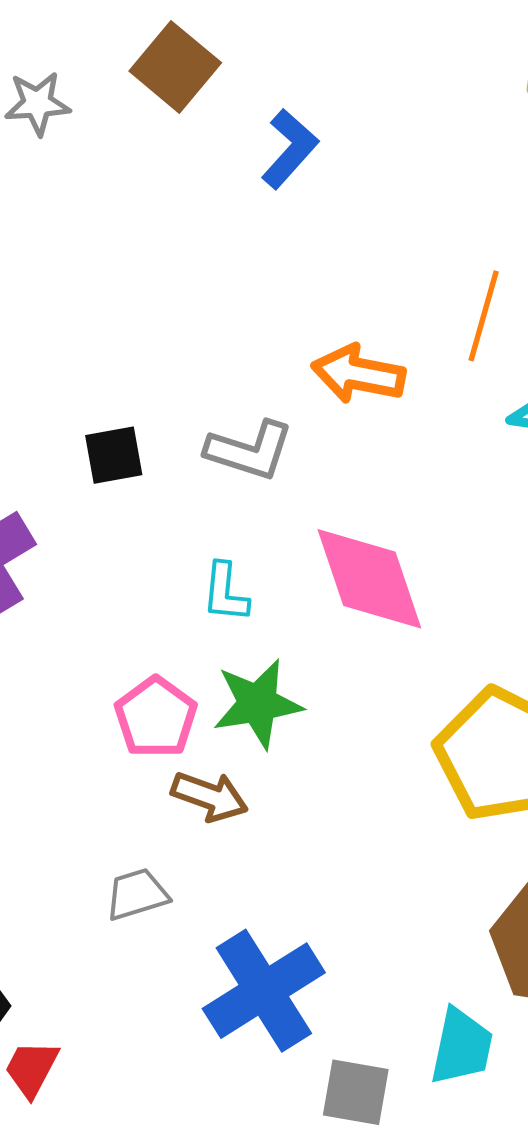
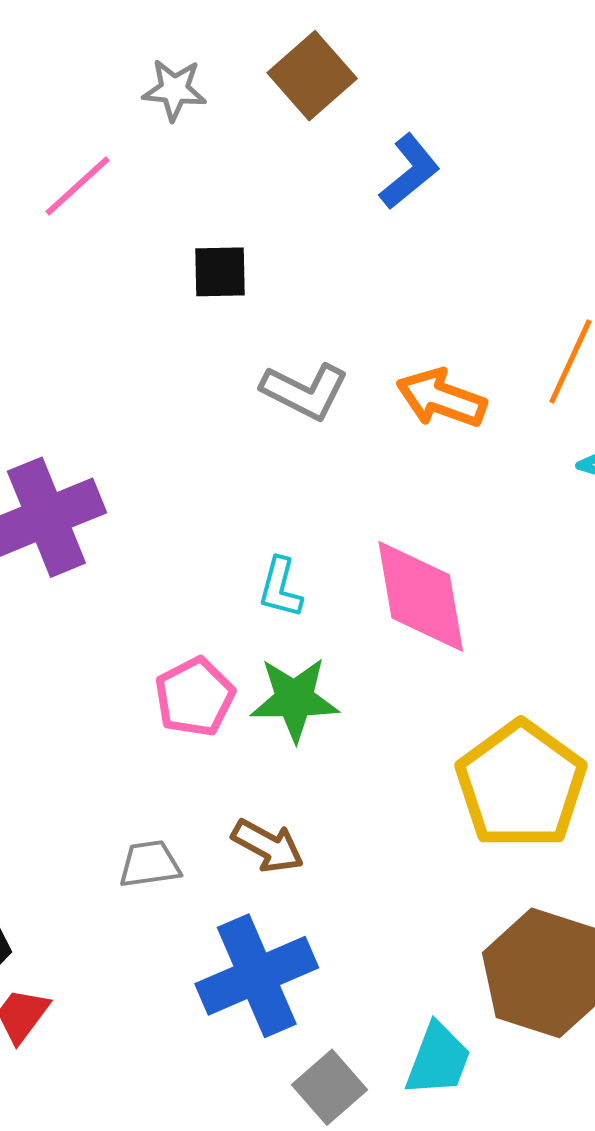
gray L-shape: (250, 450) -> (305, 391), moved
black square: (114, 455) -> (220, 272), moved
brown arrow: (210, 796) -> (268, 846), moved
gray square: (356, 1092) -> (330, 1087), turned 30

